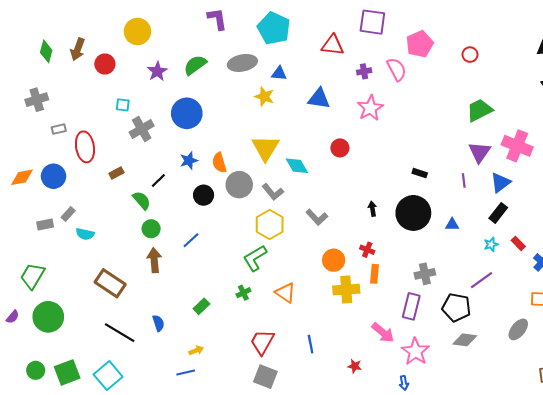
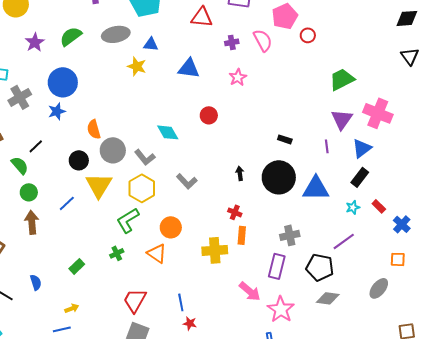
red circle: (470, 55) -> (308, 35), moved
pink star: (370, 108) -> (238, 77), size x0.7
yellow triangle: (265, 148) -> (99, 185), moved
blue star: (189, 161) -> (57, 111), moved
blue triangle: (452, 225) -> (316, 188), size x2.0
orange circle: (334, 260) -> (171, 227), moved
red star: (355, 366) -> (190, 323), moved

